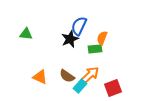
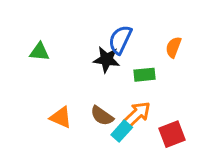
orange semicircle: (102, 38) -> (174, 47), moved
black star: (70, 39) -> (106, 59), turned 30

